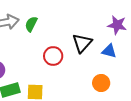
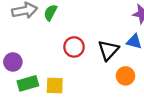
black triangle: (82, 43) -> (108, 50), moved

